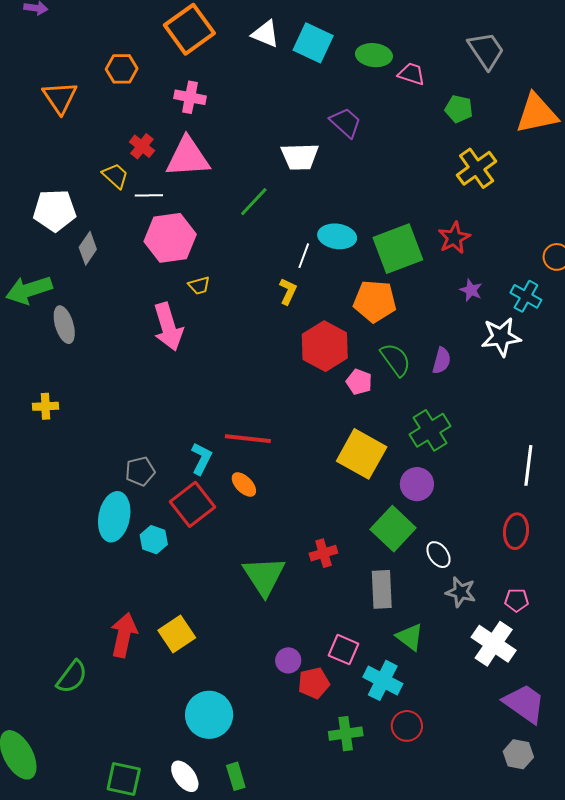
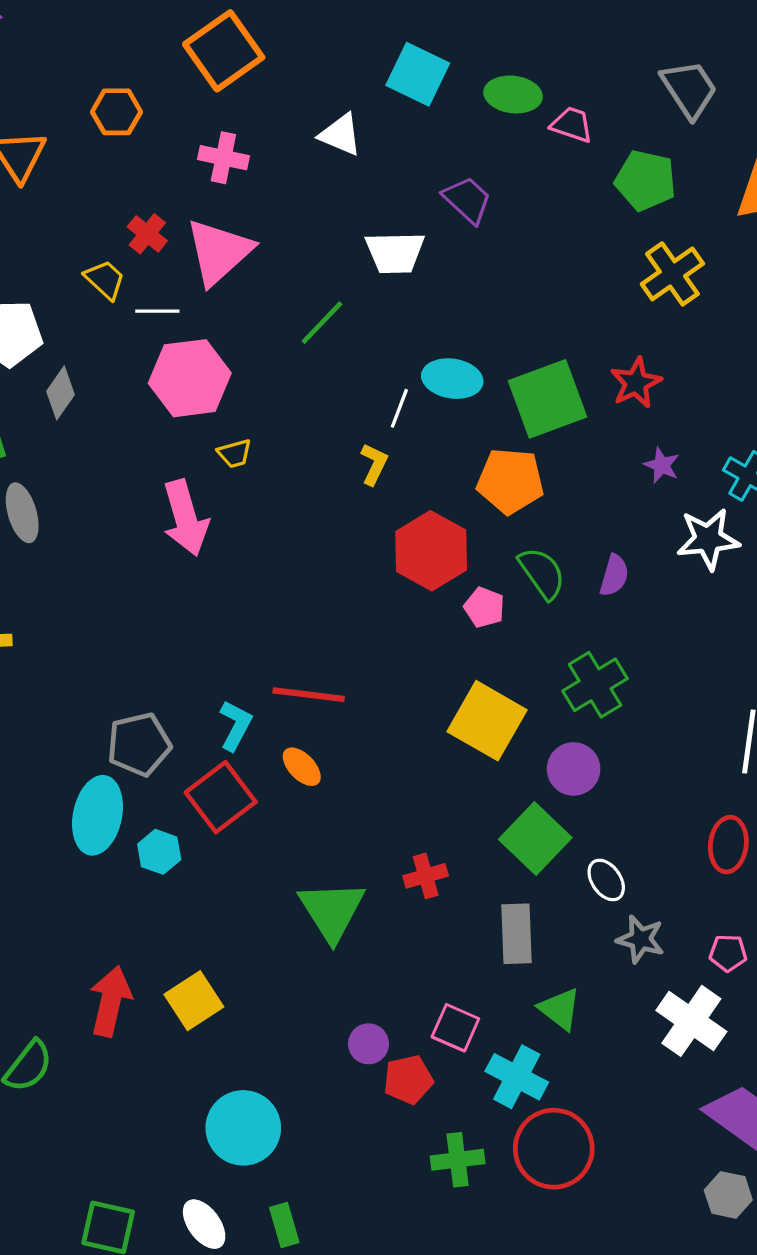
white triangle: (265, 34) -> (340, 135), moved
green pentagon: (459, 109) -> (645, 180), size x1.4
pink triangle: (188, 157) -> (219, 252), turned -39
gray pentagon: (140, 471) -> (139, 744), size x1.4
red circle: (407, 726) -> (554, 1149), size x1.6

